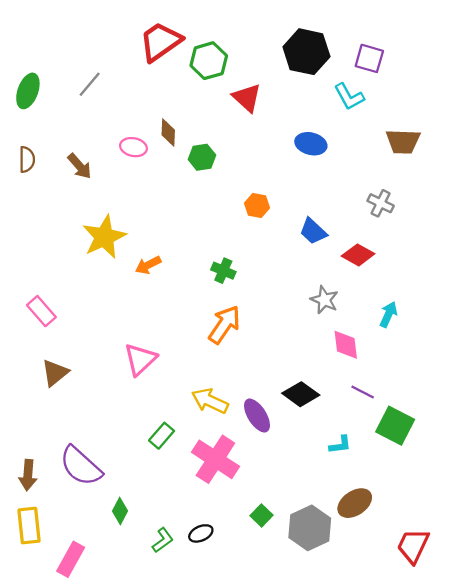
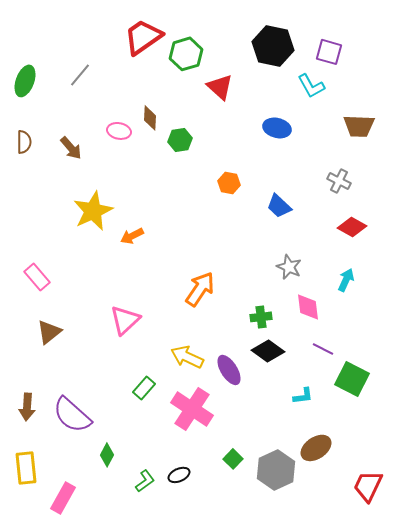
red diamond: (358, 255) -> (352, 227), moved
green cross: (223, 271) -> (261, 317), moved, turned -30
brown arrow: (28, 475) -> (27, 407), moved

